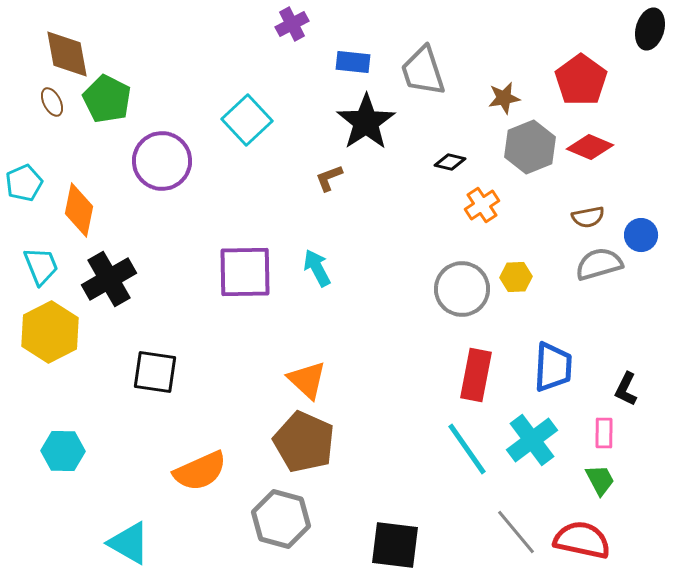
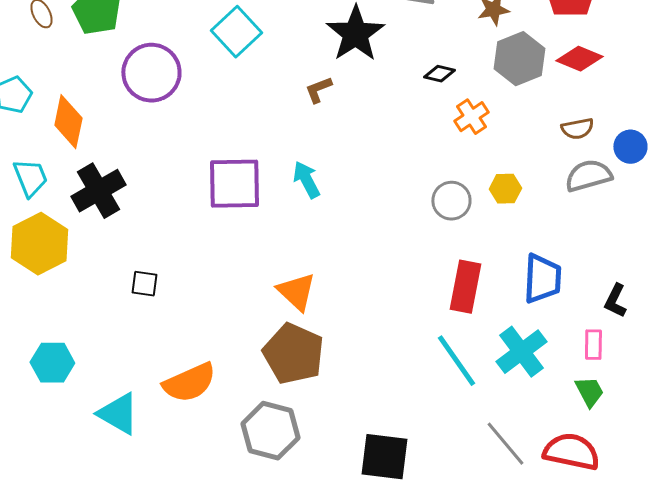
gray circle: (462, 289) -> (451, 201), size x0.7
black square: (155, 372) -> (144, 284), size x0.6
cyan triangle: (129, 543) -> (118, 414), moved

